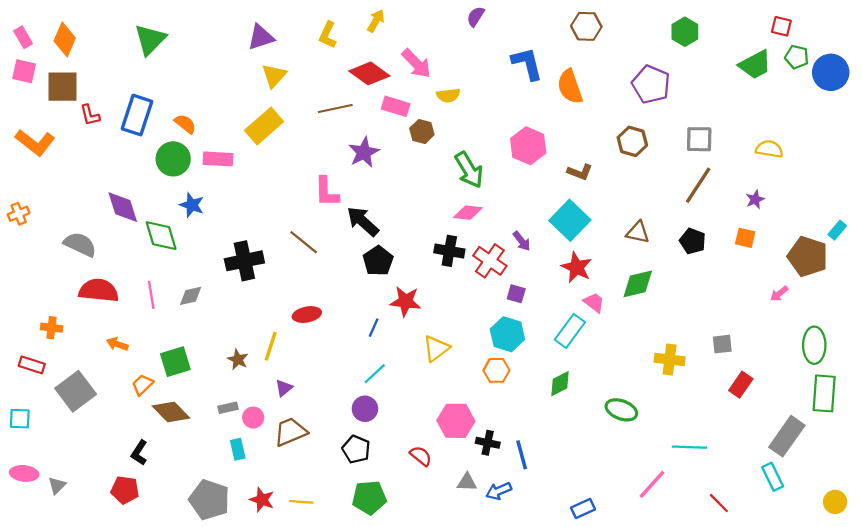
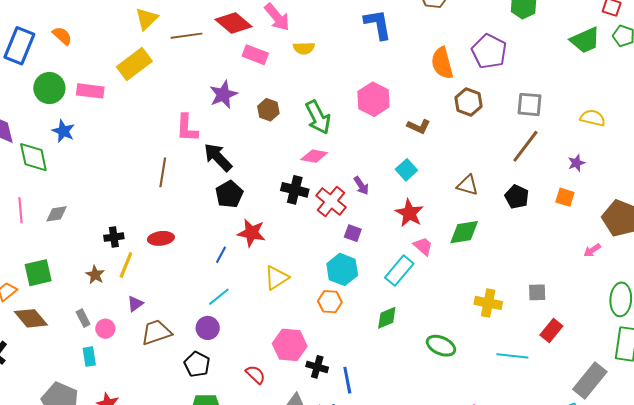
orange semicircle: (570, 87) -> (442, 63), moved
brown line: (335, 108) -> (186, 36), moved
orange semicircle: (185, 124) -> (62, 36), moved
brown hexagon: (422, 132) -> (268, 110), moved
cyan square: (570, 220) -> (406, 170), size x0.6
brown line: (304, 242) -> (163, 172), turned 56
black cross: (244, 261) -> (114, 237), moved, size x0.6
gray rectangle: (228, 408) -> (83, 318), turned 72
brown trapezoid: (290, 432) -> (156, 332), moved
cyan line: (689, 447) -> (512, 356), moved

